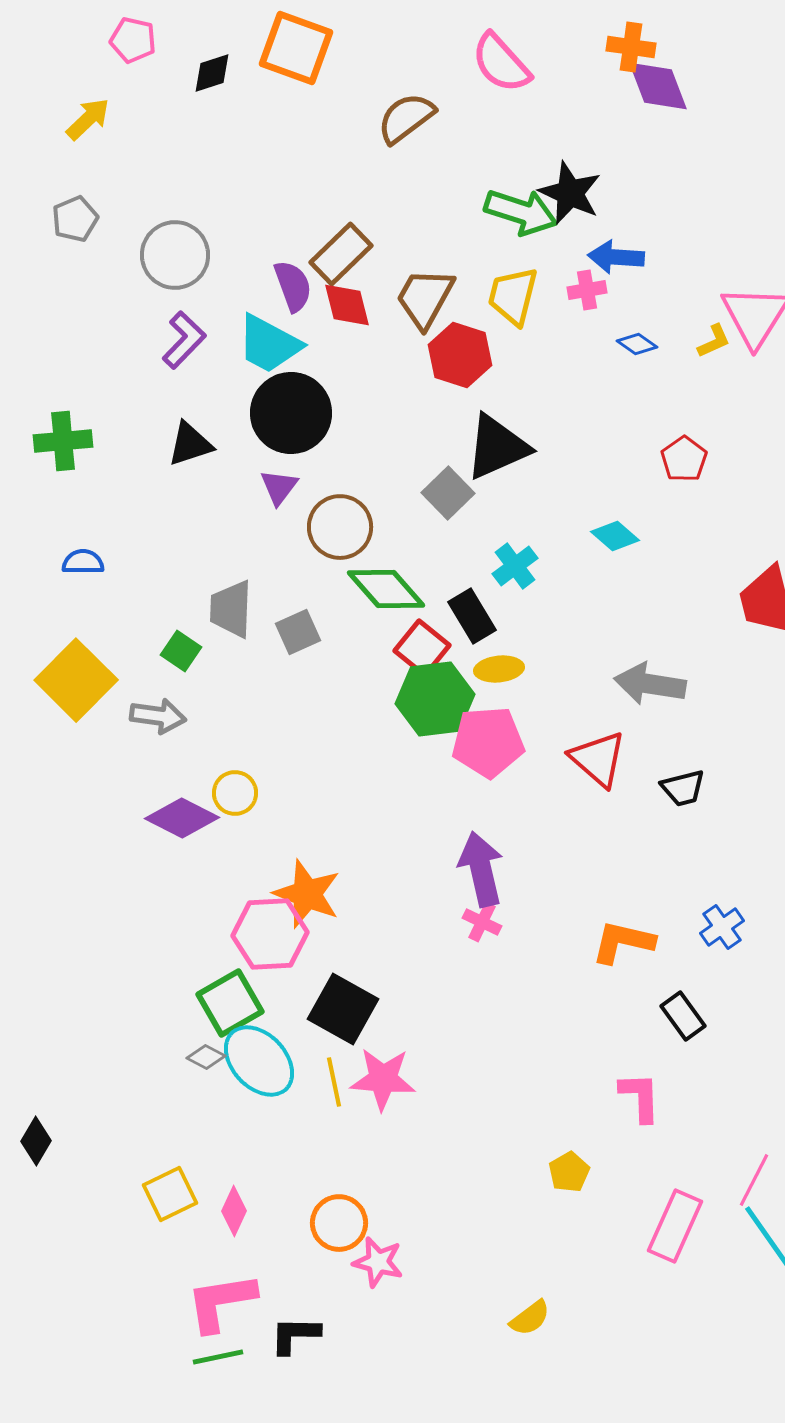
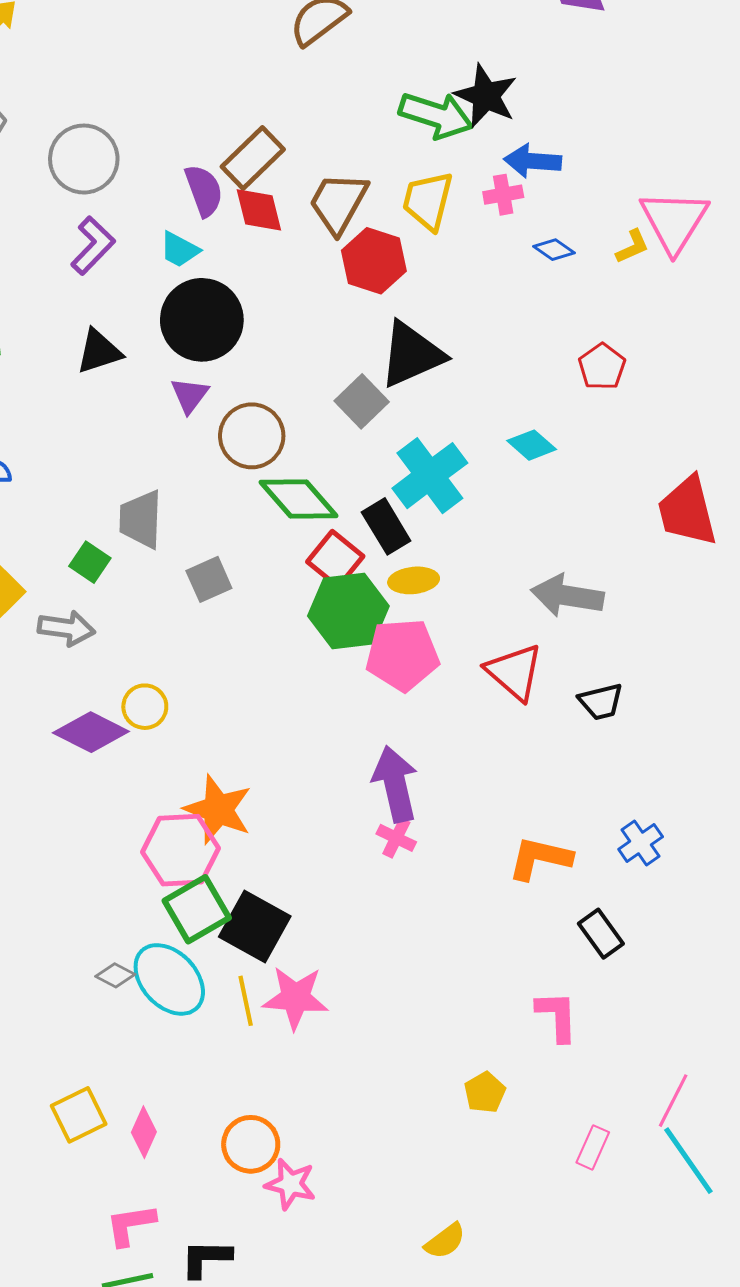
cyan trapezoid: (269, 344) -> (179, 250), size x0.6
cyan cross: (515, 566) -> (430, 476), size x1.6
gray square: (298, 632) -> (209, 579), moved
green square: (230, 1003) -> (197, 909), moved
pink rectangle: (675, 1226) -> (593, 1147), size x0.6
pink L-shape: (221, 1302) -> (131, 1225), size x0.7

